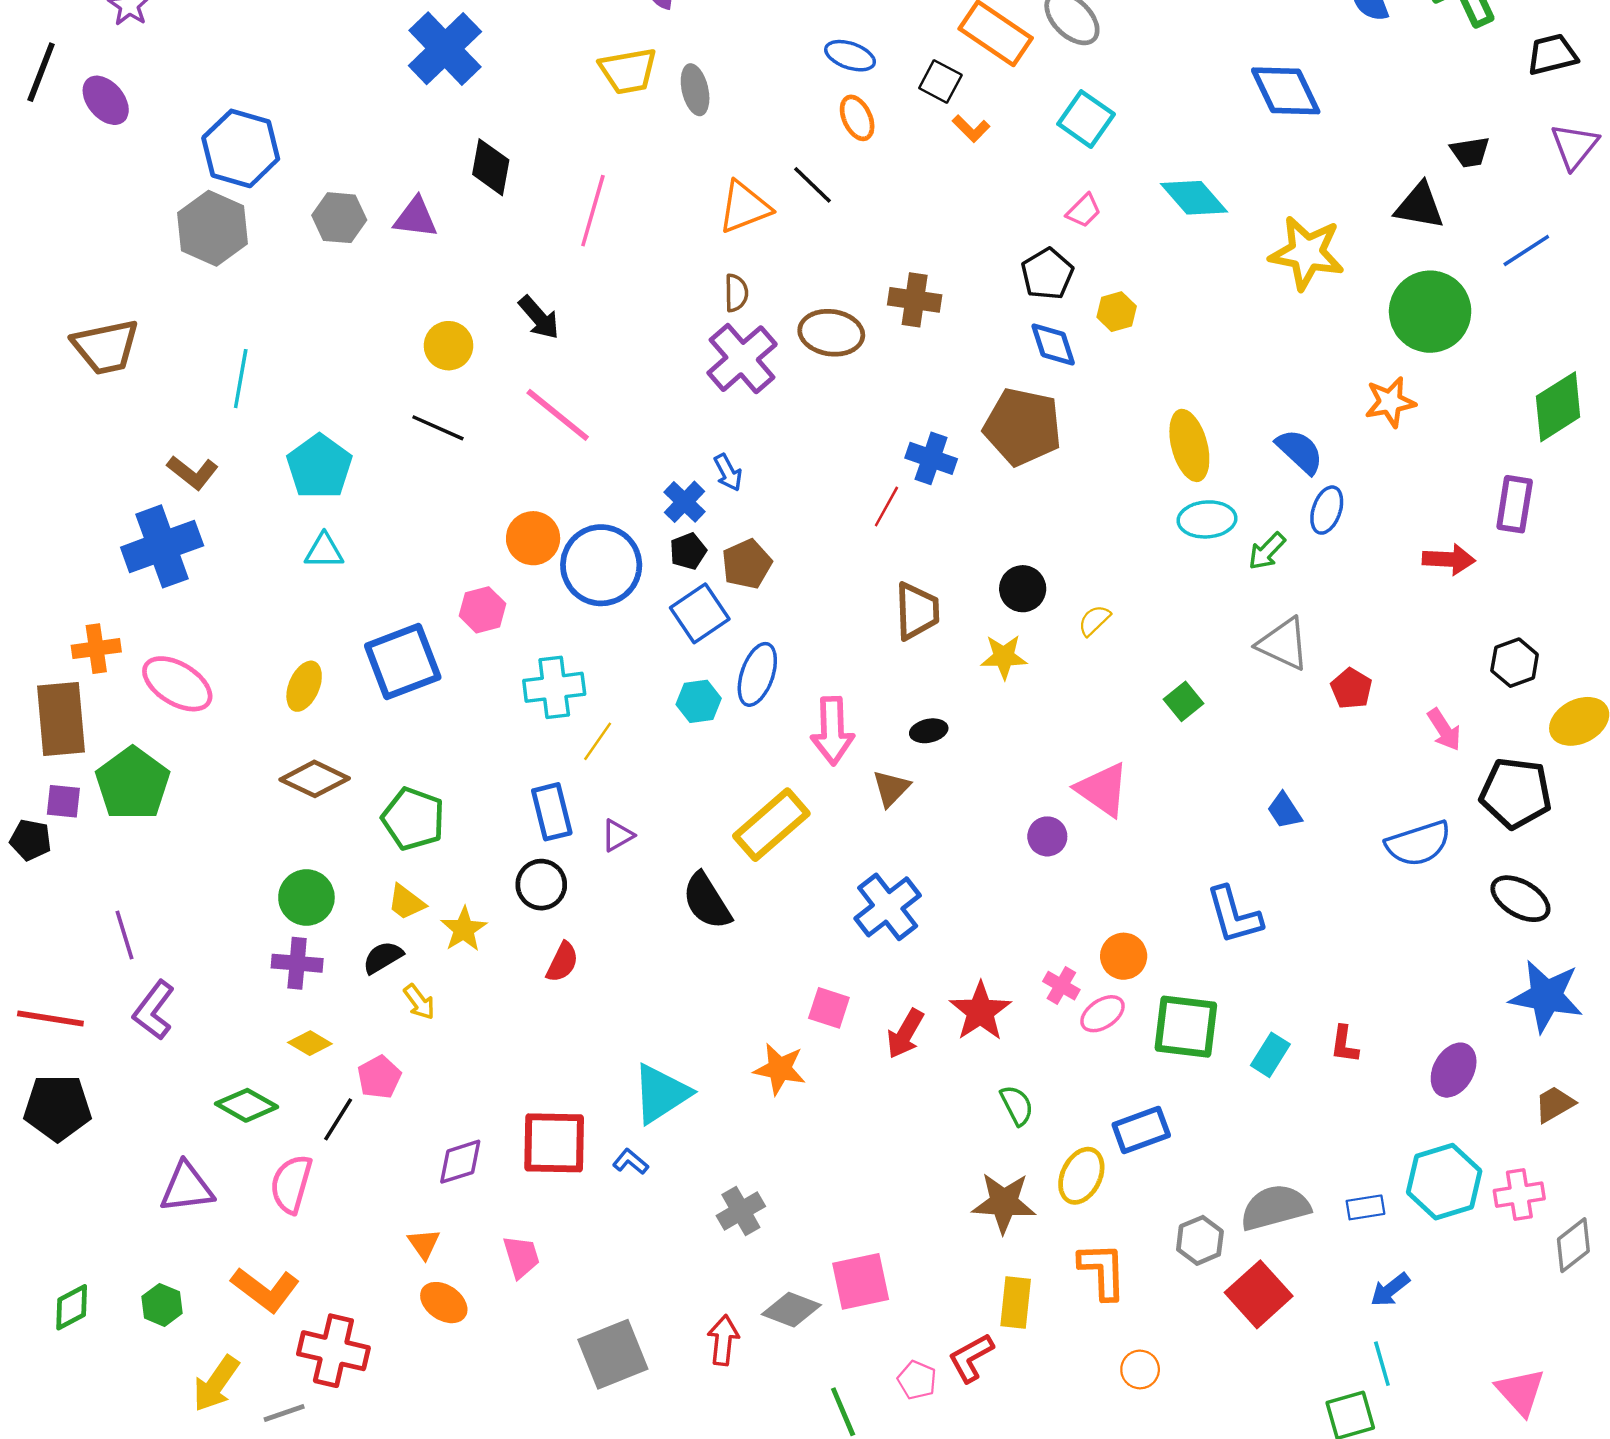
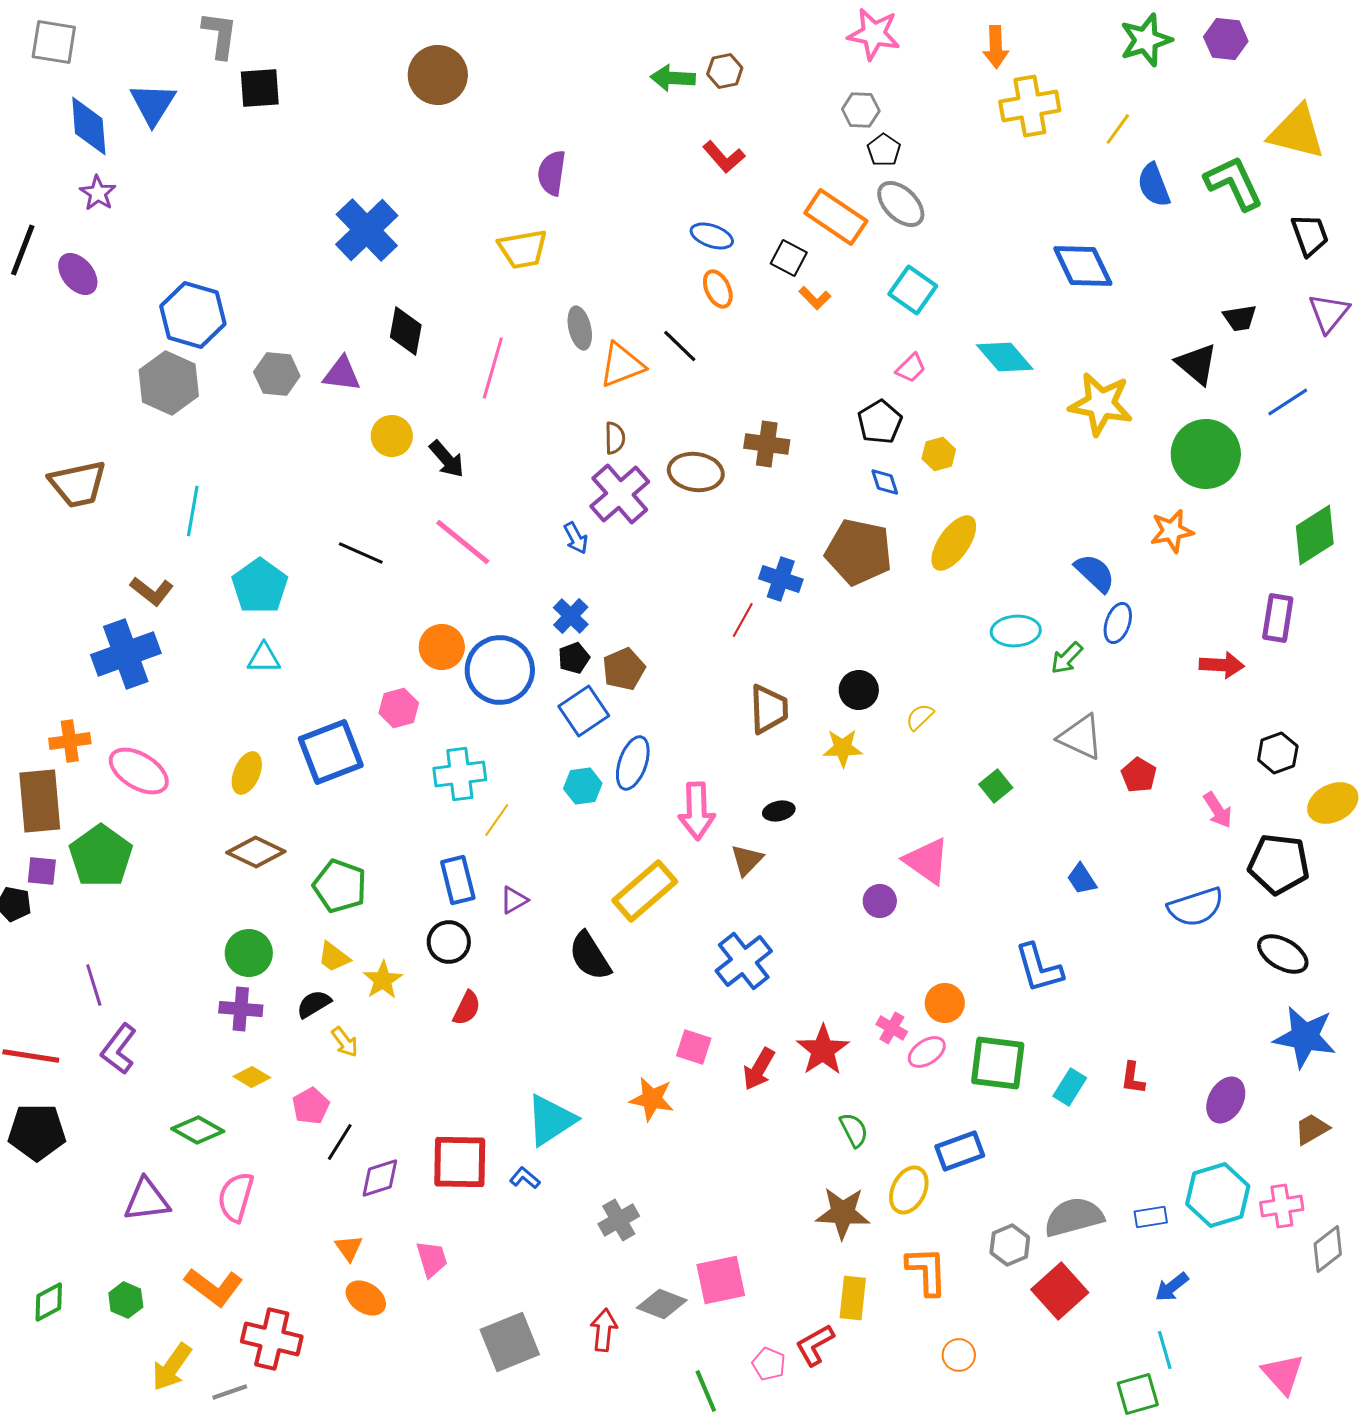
black trapezoid: (1552, 54) -> (1310, 235), turned 84
gray ellipse: (695, 90) -> (580, 328), moved
black triangle: (1419, 206) -> (1197, 364), turned 30
blue diamond: (1053, 344) -> (885, 482), size x0.7
yellow circle: (449, 346) -> (392, 436), moved
yellow ellipse: (1189, 445) -> (954, 543), moved, turned 50
blue arrow: (728, 472) -> (576, 538), moved
black line: (338, 1119) -> (340, 1142), moved

